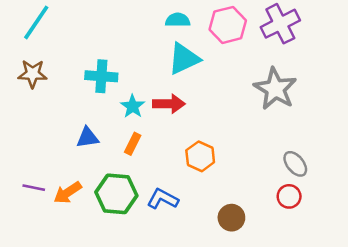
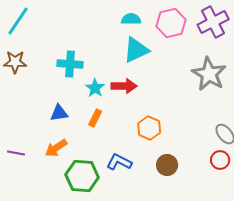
orange arrow: (68, 193) -> (56, 148), moved
green hexagon: (116, 194) -> (82, 176), moved
brown circle: (231, 218) -> (167, 165), moved

